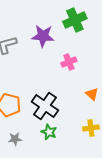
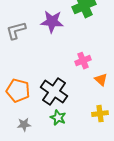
pink cross: (69, 62) -> (83, 61), moved

